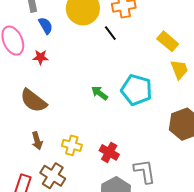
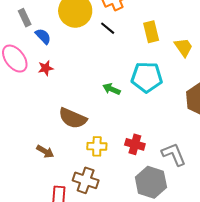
yellow rectangle: (168, 41) -> (151, 32), moved, turned 50
brown semicircle: (33, 101) -> (73, 118), moved
brown arrow: (37, 141) -> (45, 151), moved, turned -30

